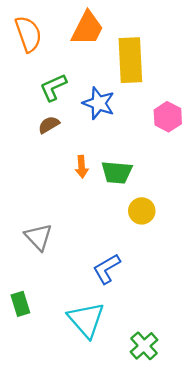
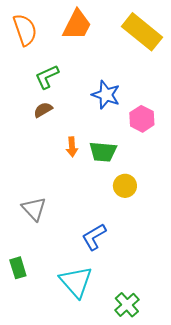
yellow rectangle: (130, 60) -> (142, 32), moved, turned -48
blue star: (99, 103) -> (106, 95), moved
pink hexagon: (168, 117) -> (142, 119), moved

